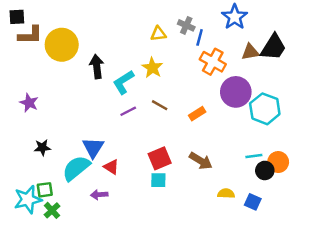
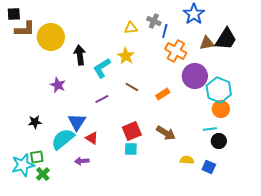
purple star: (29, 103) -> (58, 85), moved
purple line: (128, 111) -> (102, 99), moved
orange circle: (278, 162) -> (221, 109), moved

